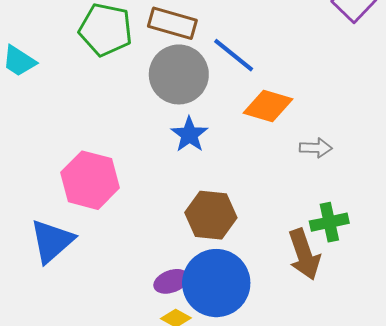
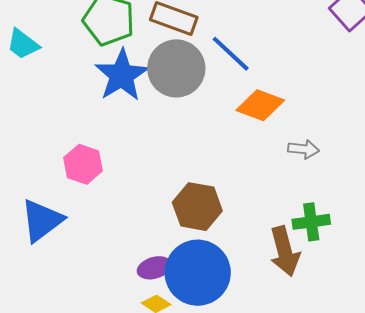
blue star: (189, 135) -> (122, 75), moved, size x1.5
pink hexagon: (90, 180) -> (83, 164), size x0.7

